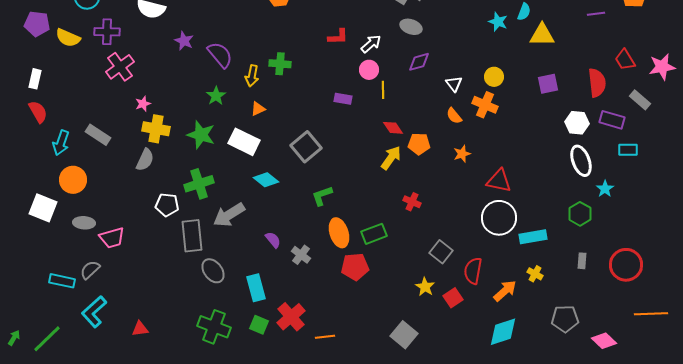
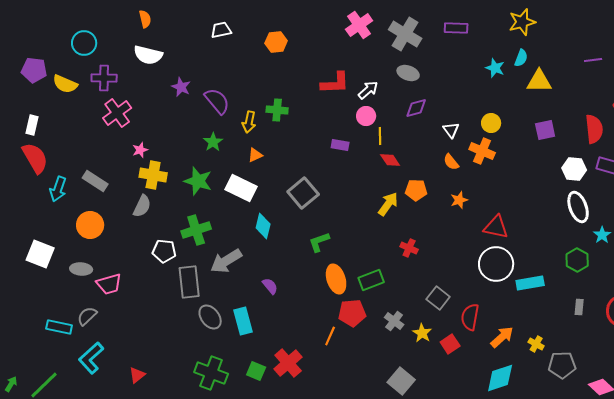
red L-shape: (338, 37) -> (335, 83), size x1.4
red semicircle: (38, 112) -> (35, 158), size x1.4
red diamond: (393, 128) -> (390, 160), moved
orange circle: (73, 180) -> (90, 225), moved
cyan diamond: (266, 180) -> (263, 226), turned 65
gray cross: (301, 255) -> (394, 321), moved
yellow cross: (535, 274) -> (536, 344), moved
cyan rectangle: (256, 288) -> (243, 321), moved
red triangle: (140, 329) -> (137, 375), turned -30
orange line: (325, 337) -> (330, 336), moved, turned -60

